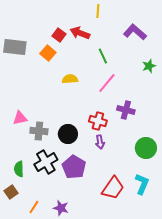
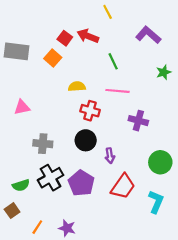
yellow line: (98, 11) -> (108, 12), turned -32
pink line: (107, 83) -> (117, 91), turned 55
pink triangle: (20, 118) -> (22, 107), moved
red cross: (98, 121) -> (90, 111), moved
black circle: (68, 134) -> (86, 140), moved
green semicircle: (19, 169) -> (21, 185), turned -105
red trapezoid: (113, 188) -> (123, 186), moved

